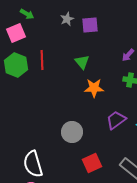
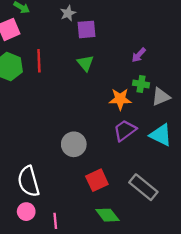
purple square: (90, 25) -> (87, 29), moved
orange star: (94, 88) -> (120, 99), moved

